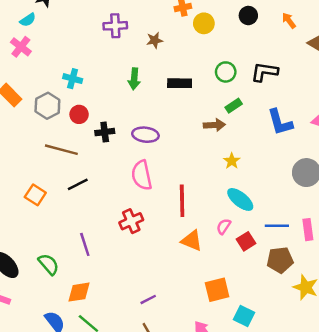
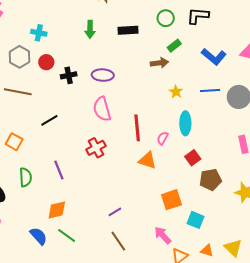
blue L-shape: (280, 122) -> (214, 57), turned -30
brown line: (61, 150) -> (18, 92), moved
orange square: (35, 195) -> (14, 142), moved
cyan ellipse: (240, 199) -> (185, 123), turned 55
pink semicircle: (224, 226) -> (163, 138), moved
blue line: (277, 226) -> (210, 91), moved
brown pentagon: (280, 260) -> (211, 180), moved
green semicircle: (49, 264) -> (25, 177), moved, turned 42

